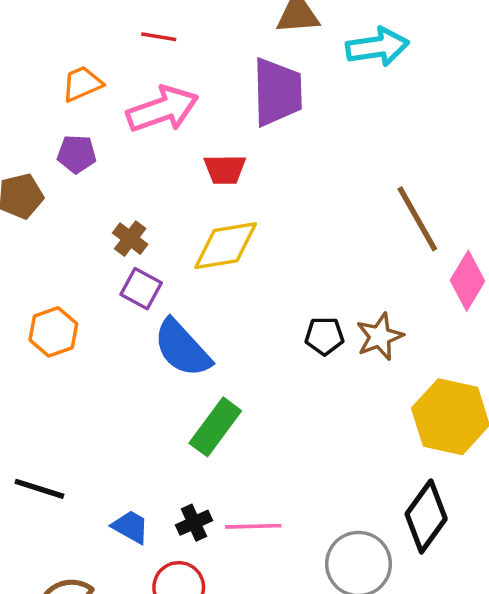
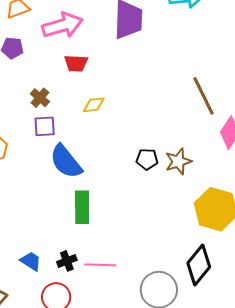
red trapezoid: (225, 169) -> (76, 63), moved
yellow diamond: (226, 246) -> (94, 105), size x0.6
purple square: (141, 289) -> (45, 126), turned -35
green rectangle: (215, 427) -> (82, 207), turned -40

